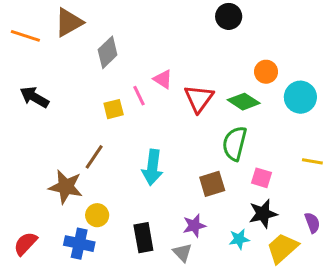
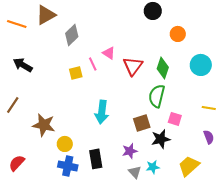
orange circle: (266, 72) -> (178, 34), moved
green diamond: (244, 102) -> (163, 68), turned 75
brown line: (94, 157) -> (13, 105), moved
black star: (263, 214) -> (161, 139), moved
purple semicircle: (312, 223) -> (209, 137), moved
cyan star: (239, 239) -> (153, 167), moved
blue cross: (79, 244) -> (68, 166), moved
gray triangle: (182, 253) -> (135, 172), moved

